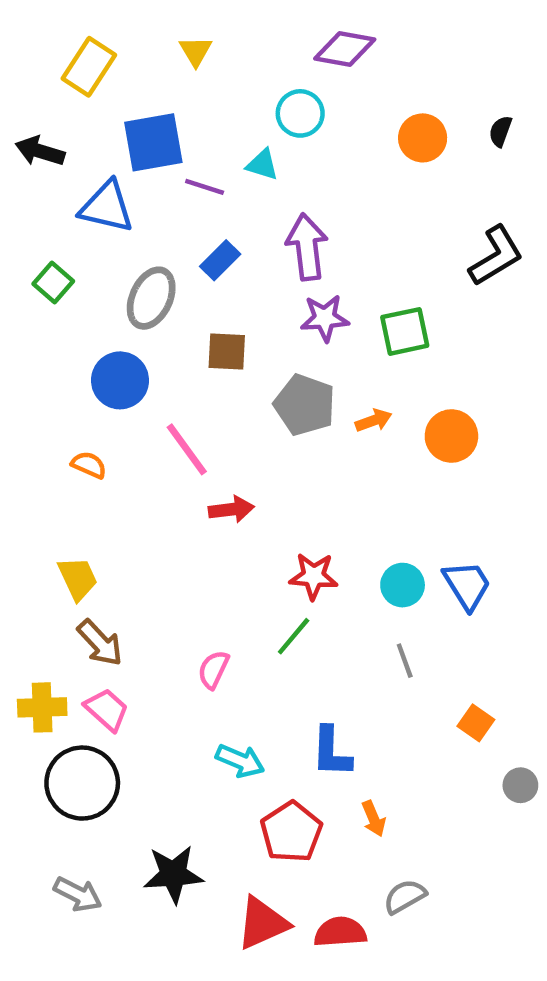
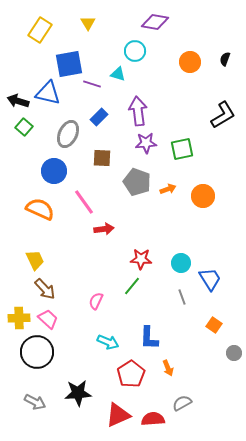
black arrow: (40, 151) -> (18, 101), moved
orange semicircle: (89, 465) -> (40, 209), size x1.8
blue trapezoid: (467, 585) -> (210, 279), moved

